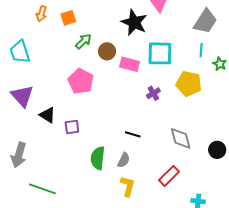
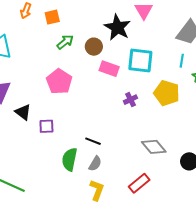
brown circle: (107, 51) -> (94, 47), moved
black line: (133, 134) -> (93, 141), moved
gray diamond: (181, 138) -> (154, 147), turned -30

